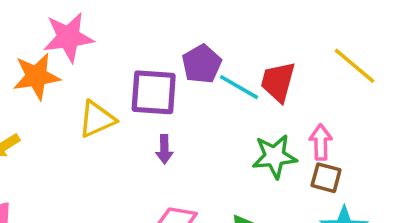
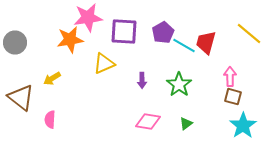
purple square: (154, 92) -> (124, 32), moved
green star: (274, 156) -> (179, 84), moved, turned -30

